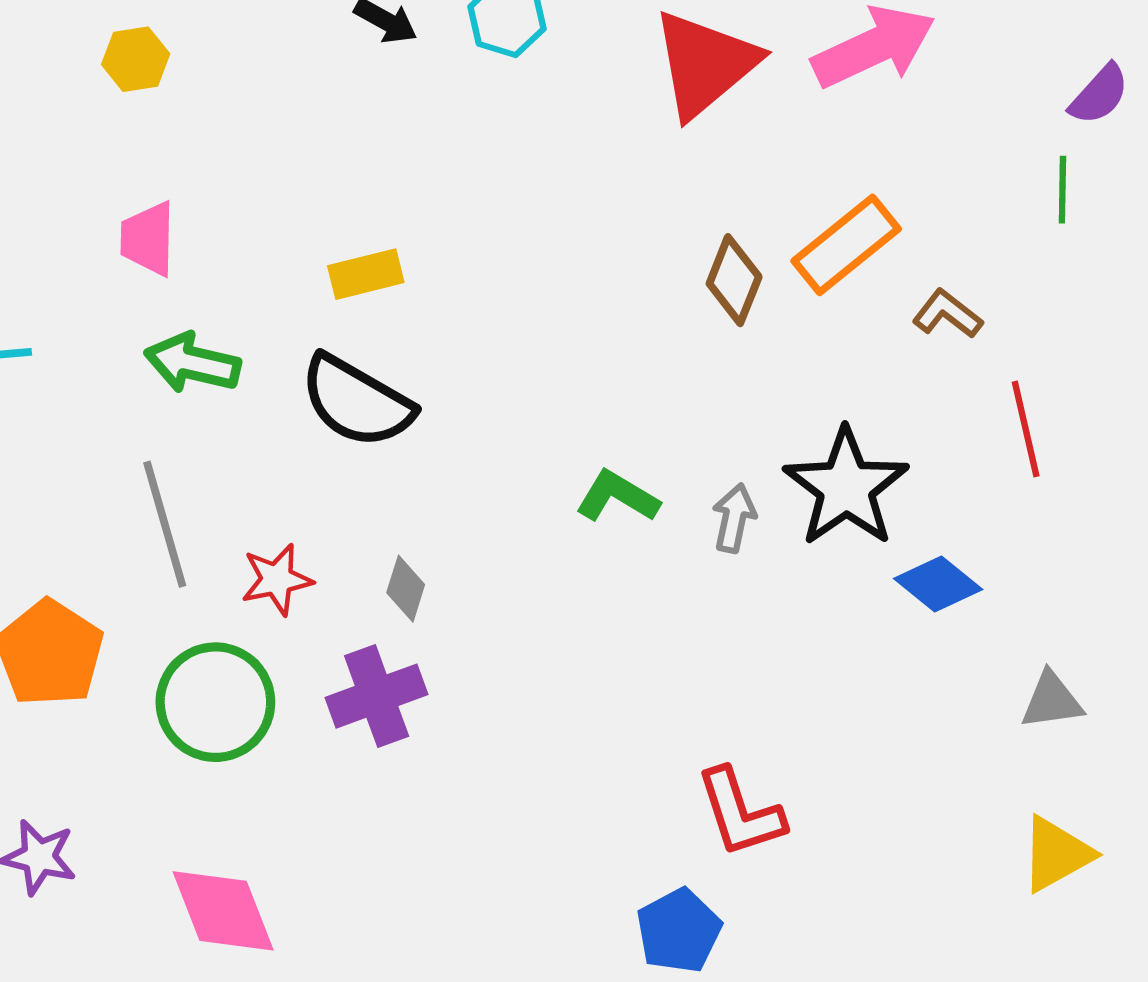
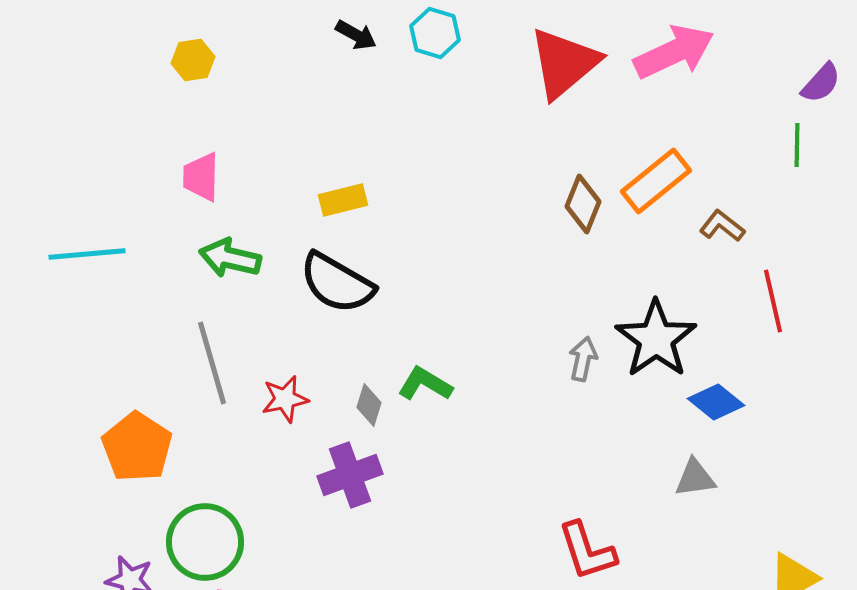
green L-shape: (617, 497) -> (425, 384), moved
gray triangle: (1052, 701) -> (695, 478), moved
green circle: (215, 702) -> (205, 542), moved

